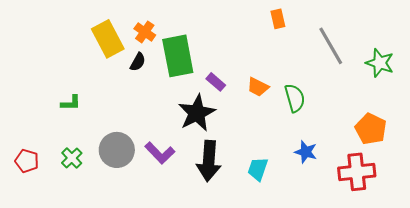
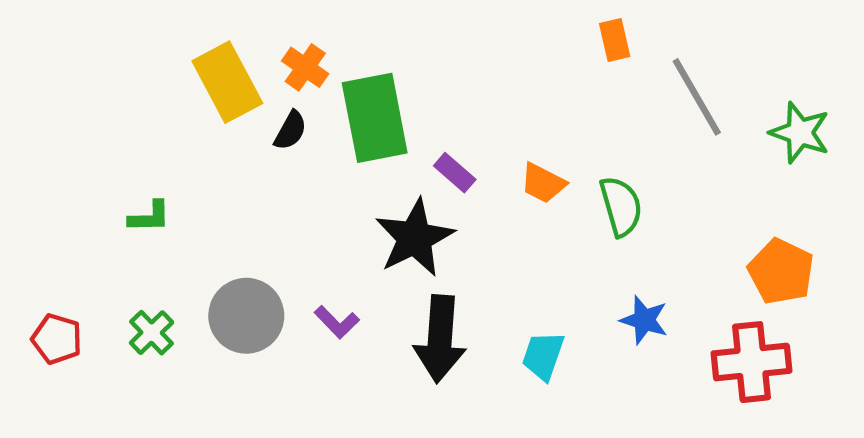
orange rectangle: (278, 19) -> (615, 40), moved
purple L-shape: (160, 153) -> (337, 322), size x0.7

